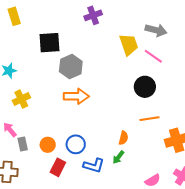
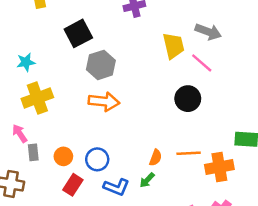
black square: (50, 43) -> (78, 33), turned -30
yellow cross: (21, 99) -> (37, 98), size x1.4
orange line: (149, 119) -> (189, 153), moved

